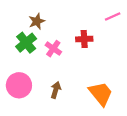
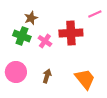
red cross: (84, 39) -> (71, 33), size x1.6
green cross: (26, 43) -> (22, 36), turned -30

